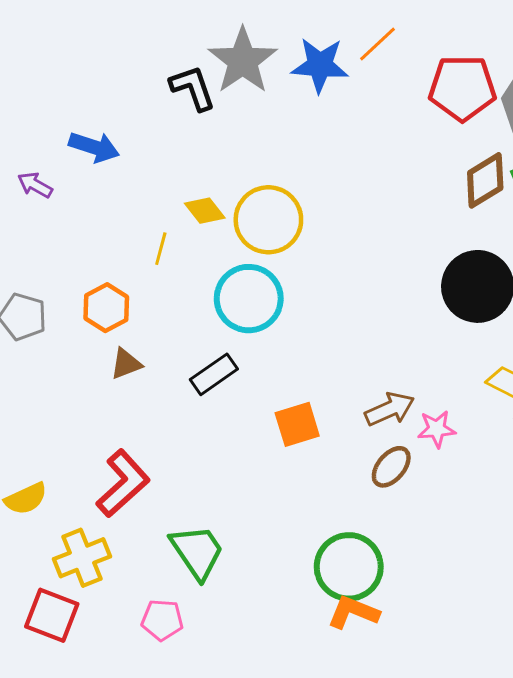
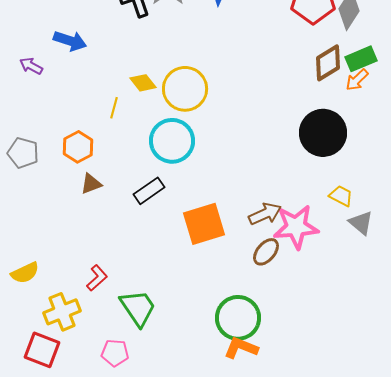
orange square: (297, 424) -> (204, 224), size x1.4
pink star: (437, 429) -> (296, 227), size x1.8
red L-shape: (123, 483) -> (97, 278), moved, size x0.6

